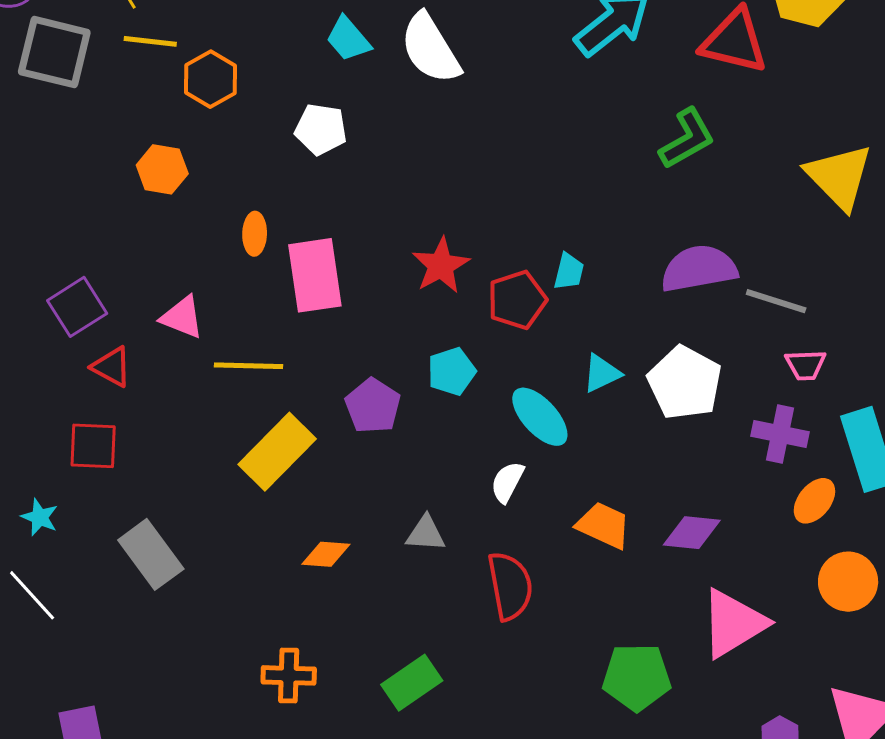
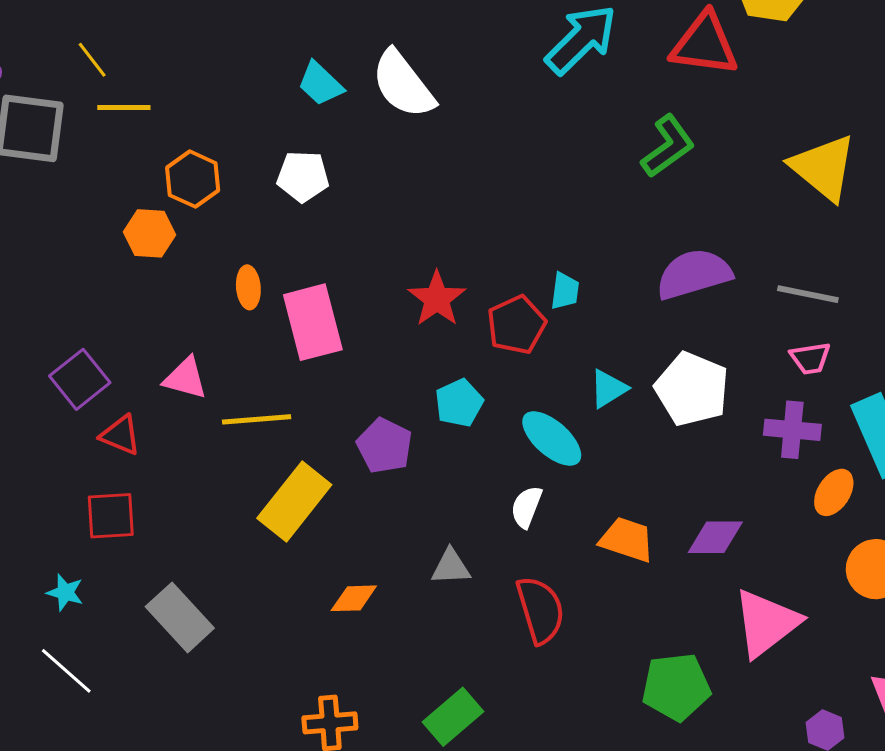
orange hexagon: (211, 79) -> (193, 179), moved
gray line: (776, 301) -> (808, 294), moved

